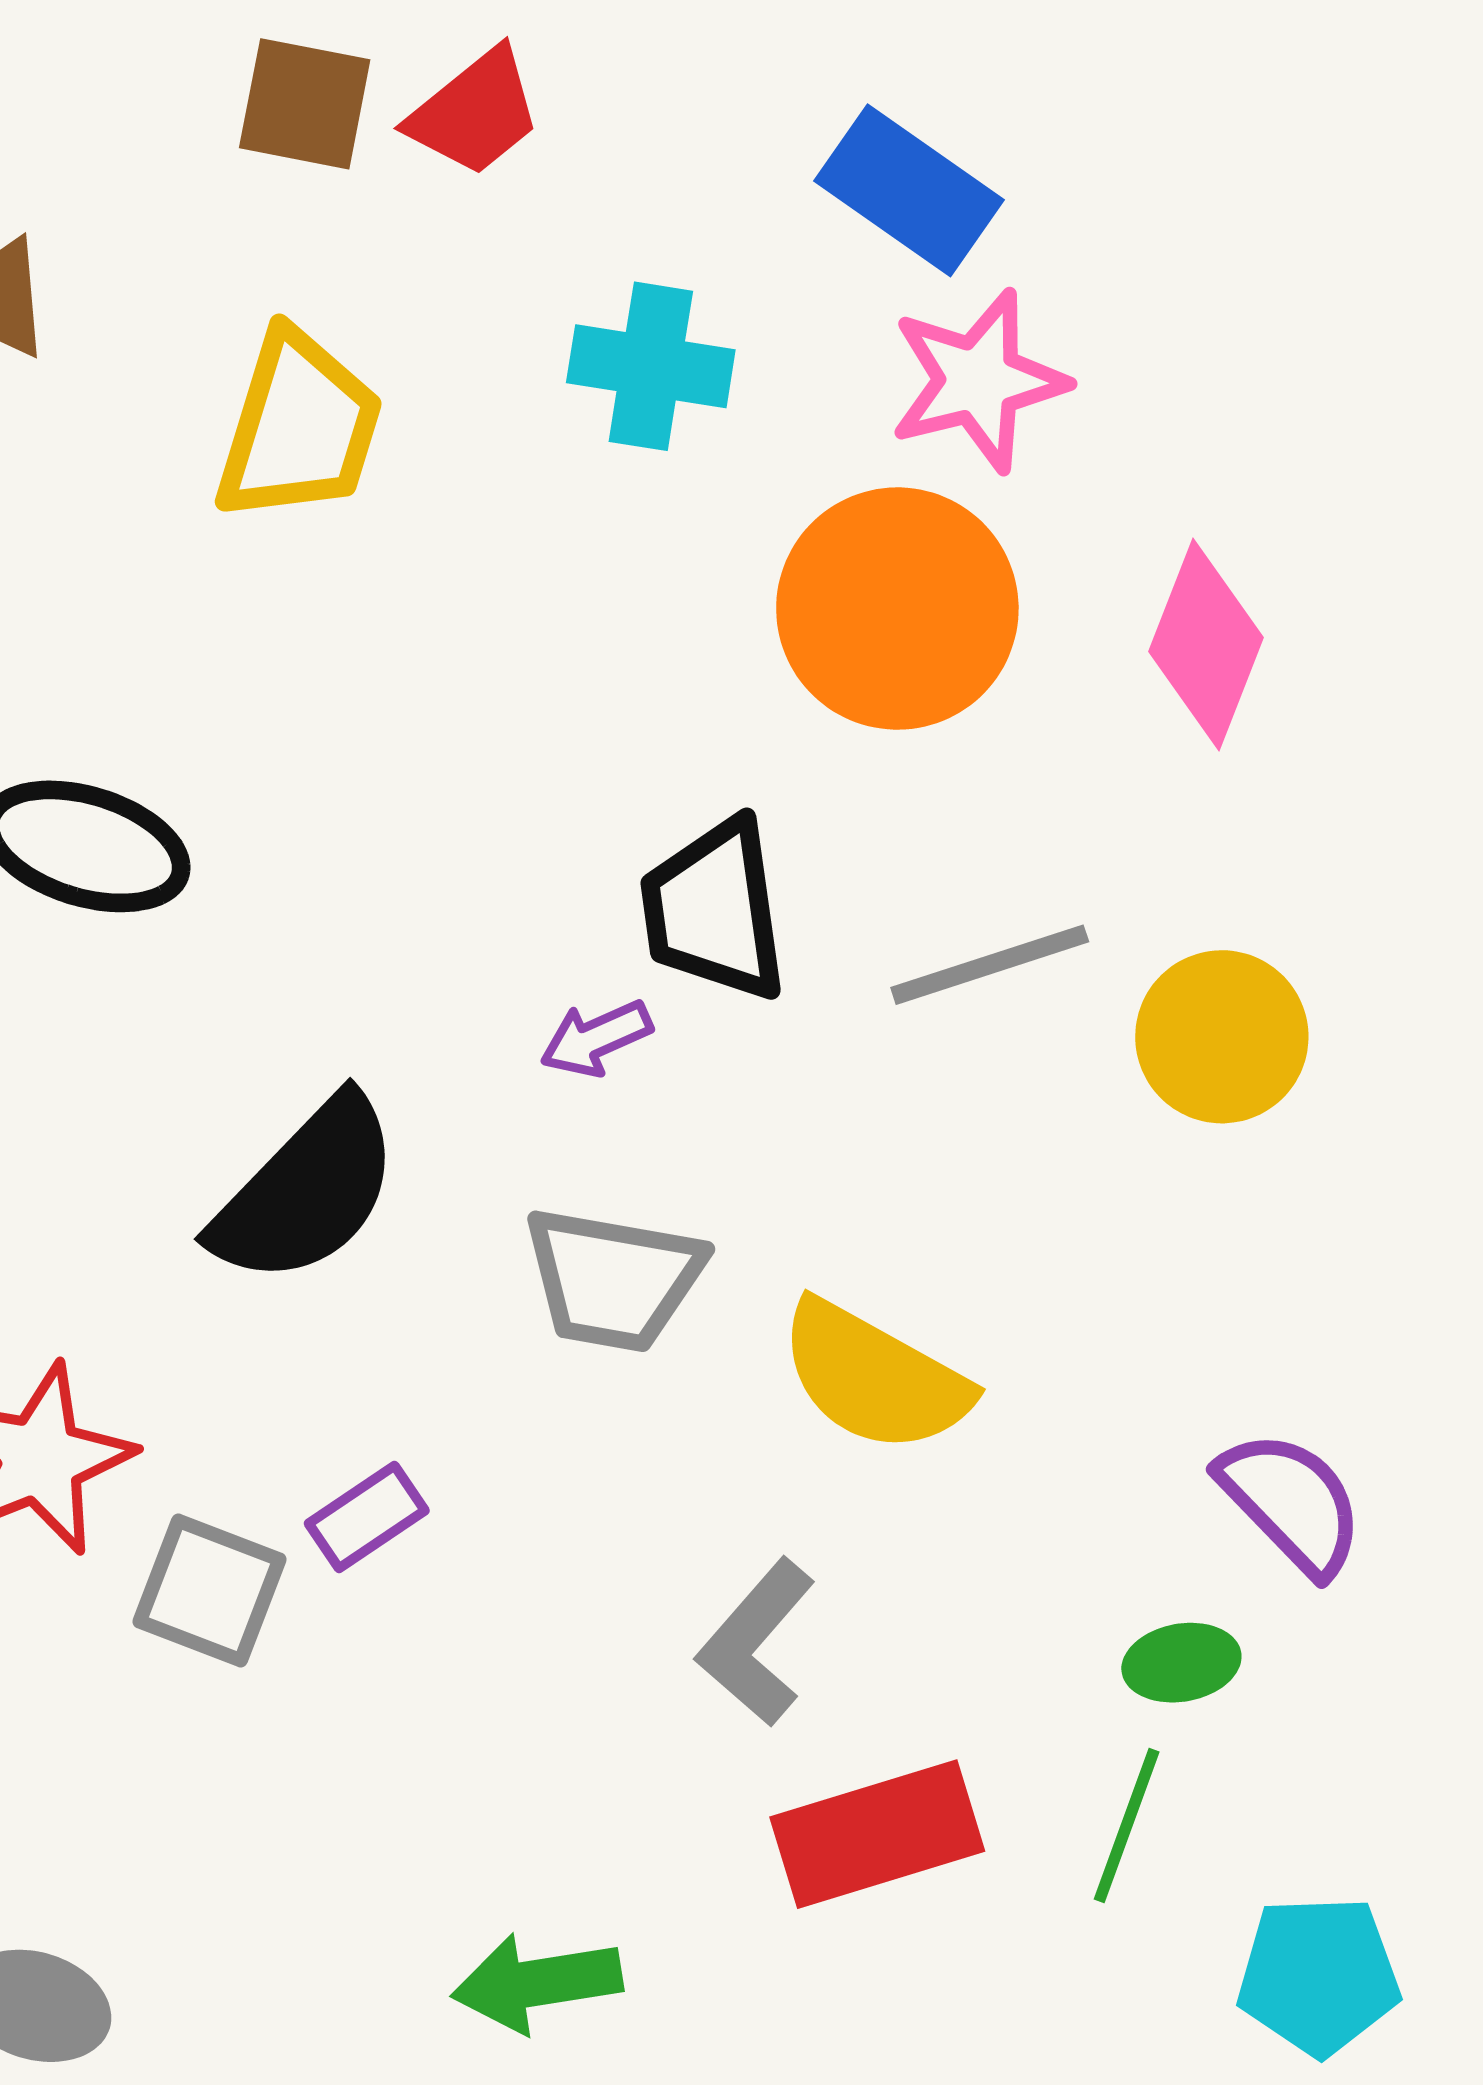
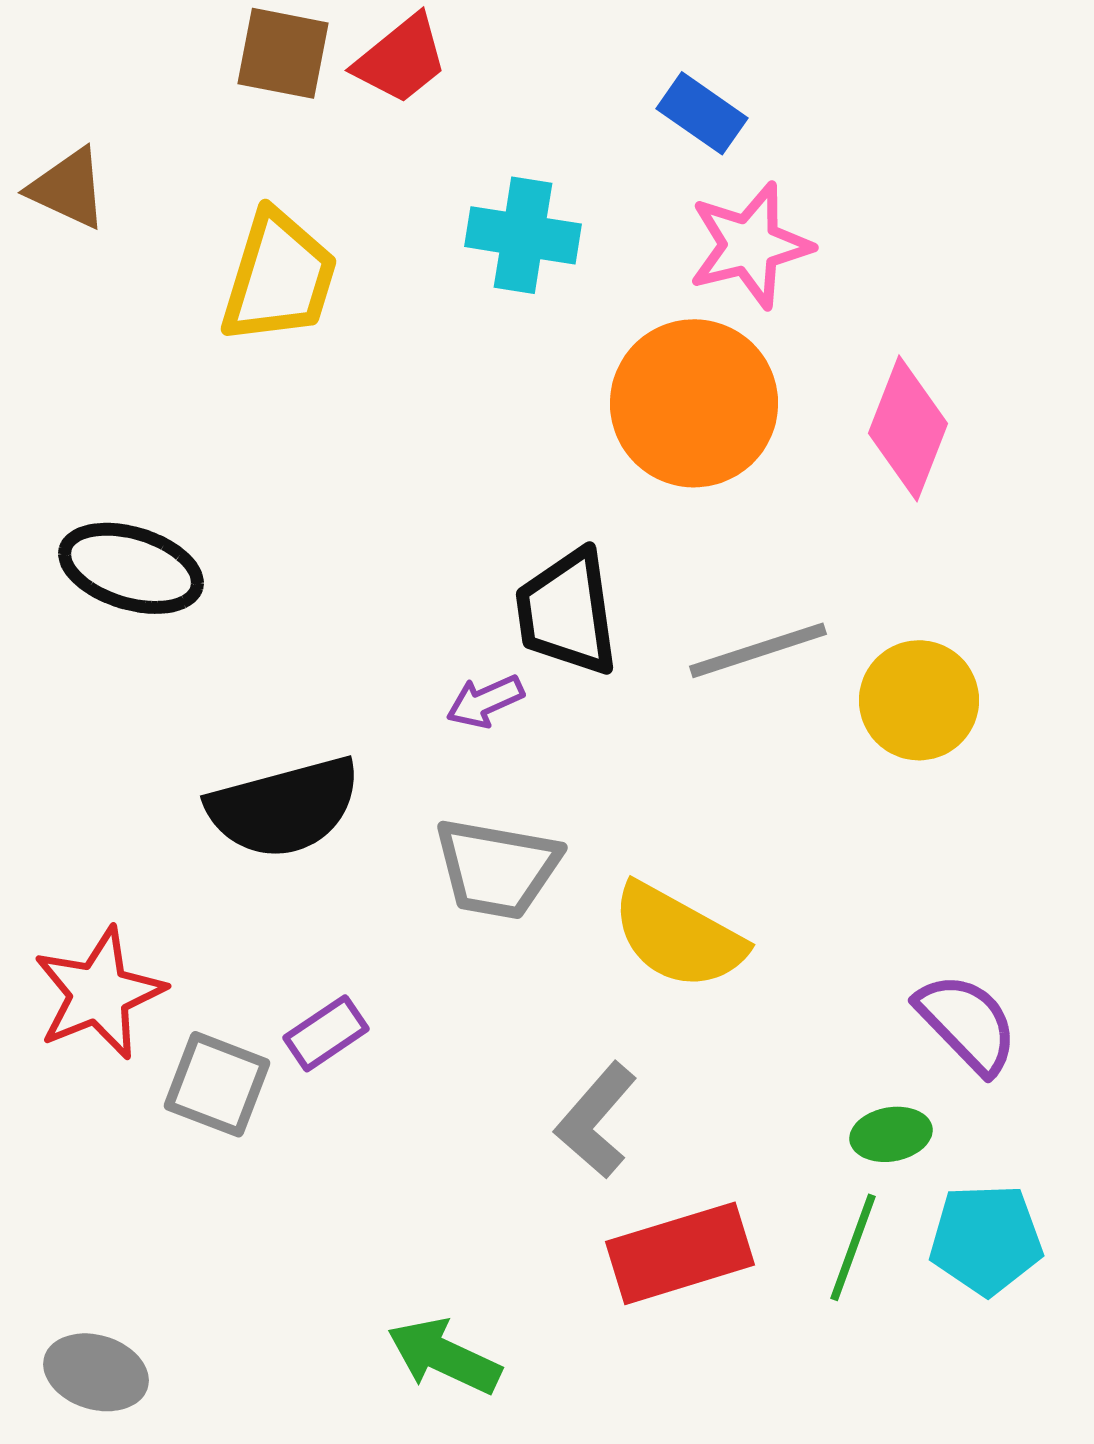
blue rectangle: (909, 190) -> (702, 113), size x0.7
black semicircle: (306, 1191) -> (284, 807), turned 31
cyan pentagon: (1318, 1976) -> (986, 1239), moved
green arrow: (537, 1983) -> (444, 1356), turned 34

